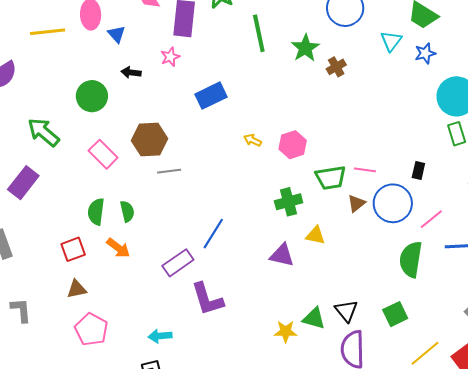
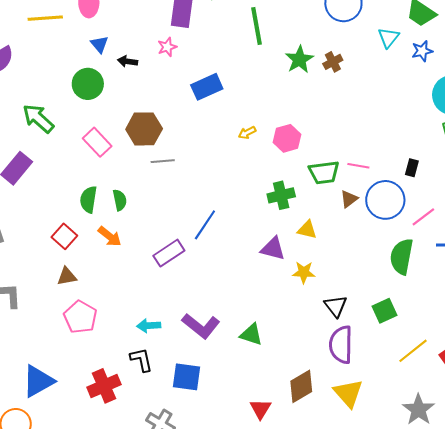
blue triangle: (117, 34) -> (100, 44), moved
green star: (305, 48) -> (299, 60), moved
yellow arrow: (253, 140) -> (247, 133), turned -54
red square: (73, 249) -> (64, 236), turned -30
purple L-shape: (207, 299) -> (201, 326), moved, turned -36
green triangle: (314, 318) -> (251, 334), moved
yellow star: (286, 331) -> (304, 272), moved

